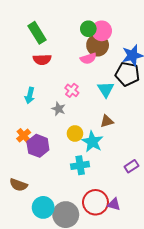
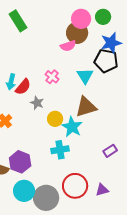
green circle: (88, 29) -> (103, 17), moved
red semicircle: (42, 60) -> (23, 87), moved, turned -48
gray star: (59, 109) -> (37, 103), moved
brown triangle: (107, 121) -> (86, 107), size x1.6
purple hexagon: (38, 146) -> (20, 162), moved
purple triangle: (114, 204) -> (102, 190), moved, turned -32

